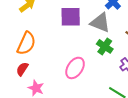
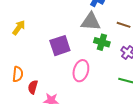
purple square: (71, 17) -> (60, 46), moved
orange semicircle: (26, 43) -> (18, 74), moved, size x0.7

